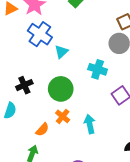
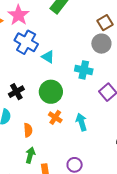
cyan triangle: (61, 52) -> (48, 57), turned -40
orange semicircle: (42, 130) -> (28, 130), moved, turned -40

